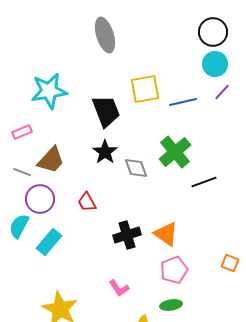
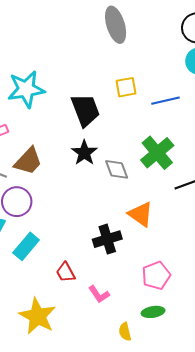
gray ellipse: (105, 35) -> (116, 25), moved
yellow square: (145, 89) -> (126, 87), size x0.7
red trapezoid: (87, 202) -> (66, 272), moved
orange triangle: (166, 234) -> (141, 214), moved

